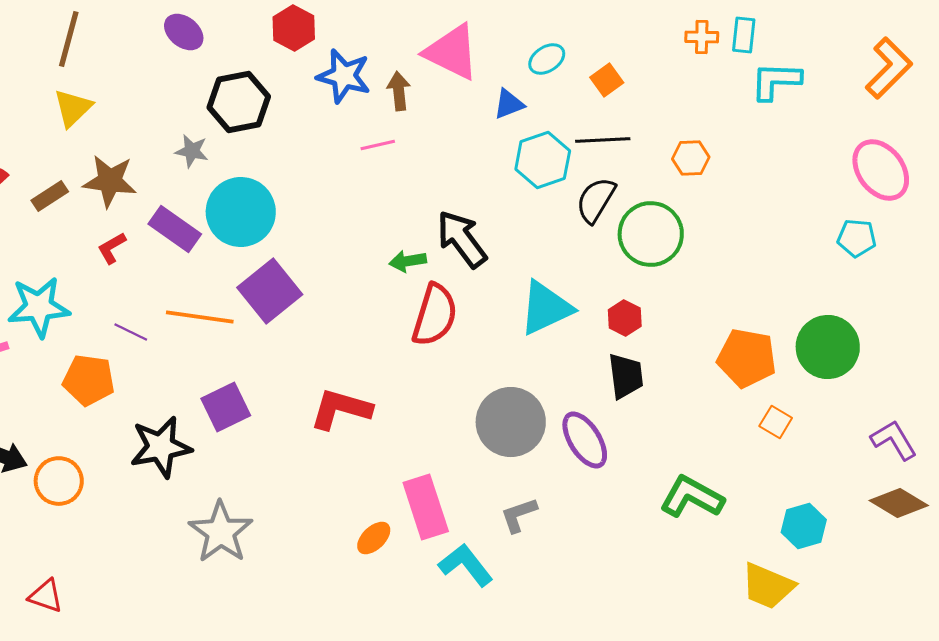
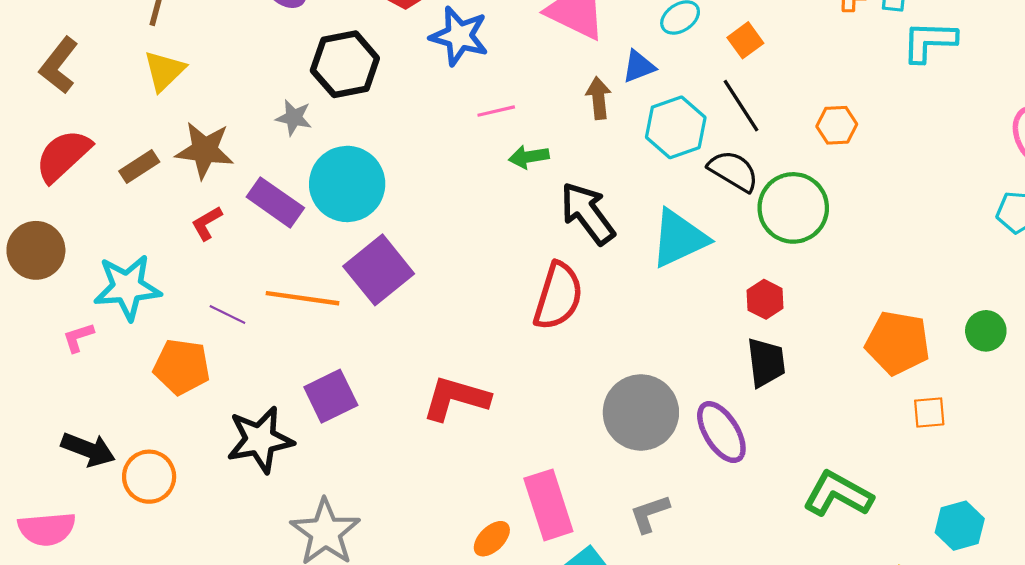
brown arrow: (399, 91) -> (598, 98), moved
black line: (603, 140) -> (741, 106), turned 60
black semicircle: (596, 200) -> (733, 171), turned 90
green arrow: (408, 261) -> (529, 157), moved
cyan triangle: (546, 308) -> (679, 238), moved
green circle: (828, 347) -> (986, 331), size x0.6
orange square: (776, 422) -> (929, 412), turned -36

